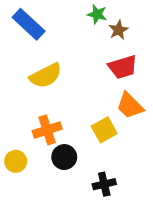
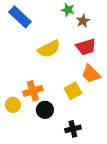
yellow semicircle: (46, 76) -> (49, 49), moved
yellow circle: (16, 161) -> (13, 105), moved

